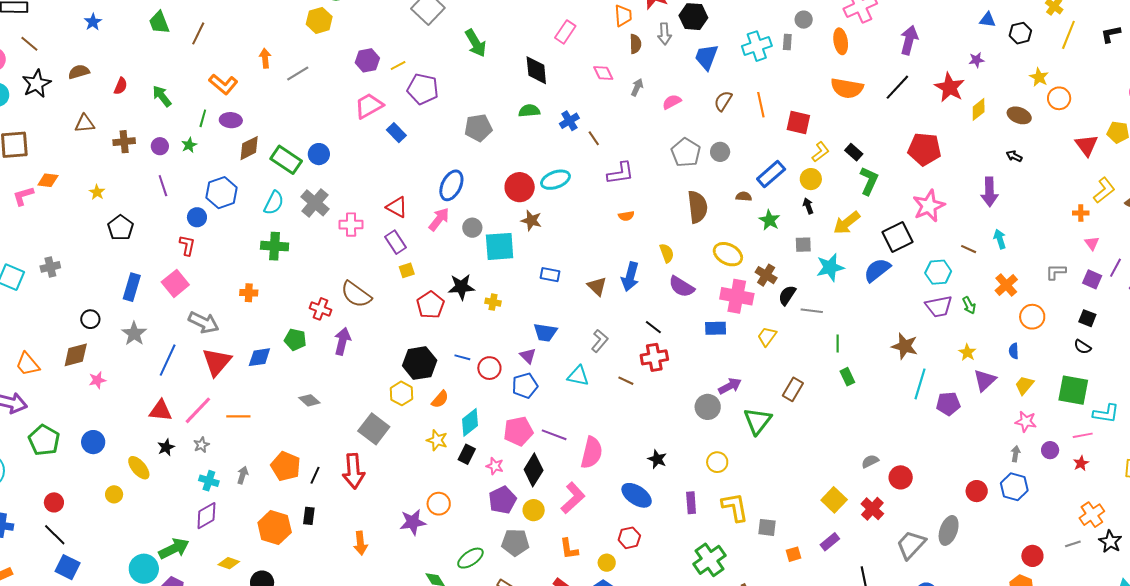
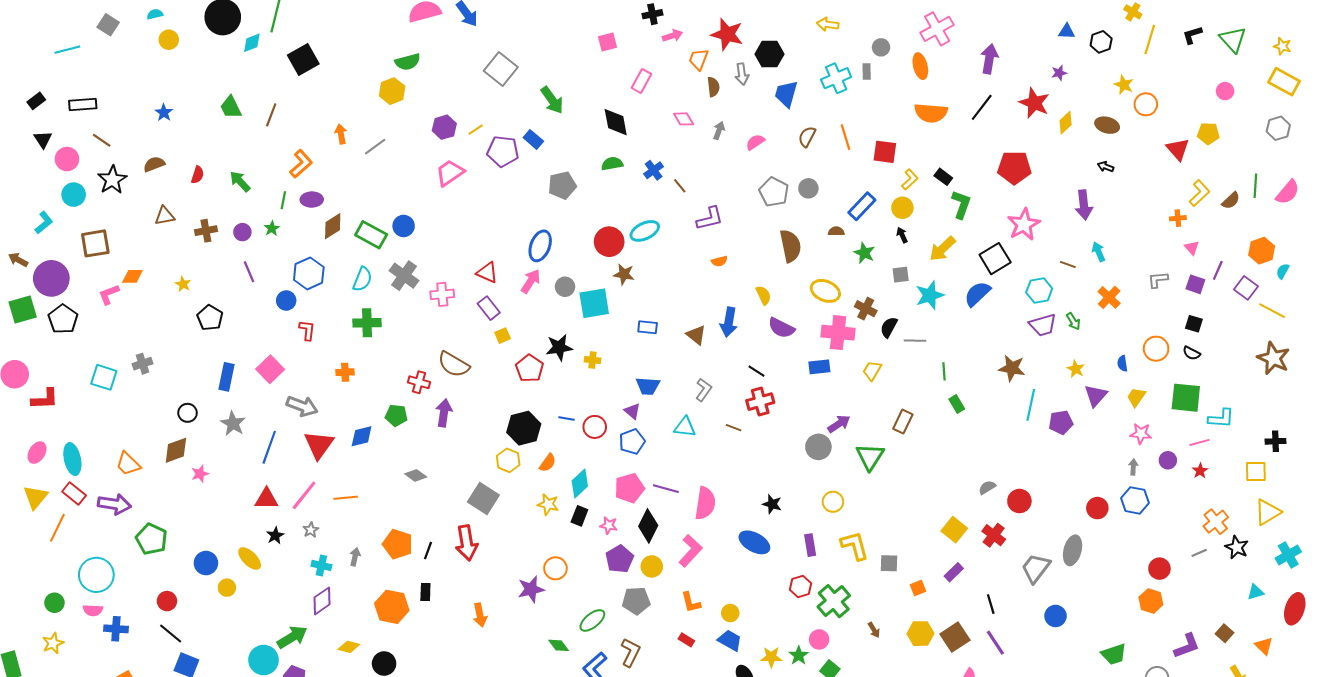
orange trapezoid: (623, 16) -> (699, 59), turned -150
orange L-shape: (223, 84) -> (301, 164), turned -76
blue rectangle: (396, 133) -> (533, 139), moved
red L-shape: (187, 245) -> (307, 330), moved
orange circle: (1032, 317) -> (1156, 349), moved
blue circle: (93, 442) -> (206, 563), moved
red hexagon: (629, 538) -> (800, 587), moved

